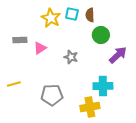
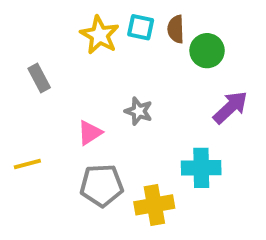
green circle: (101, 35) -> (207, 51), moved
gray rectangle: (20, 40) -> (39, 78), turned 64
pink triangle: (40, 48) -> (90, 133), moved
yellow cross: (90, 107) -> (154, 205), moved

